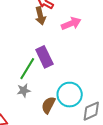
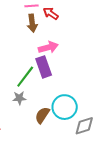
brown arrow: (40, 16) -> (32, 23), moved
pink arrow: (71, 24) -> (48, 47), moved

